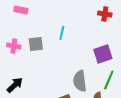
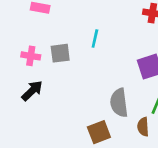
black arrow: (15, 85) -> (32, 91), moved

